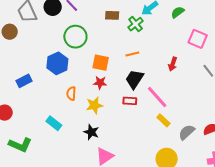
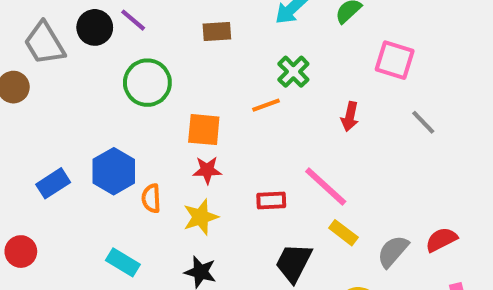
green cross: (136, 24) -> (293, 72), moved
blue hexagon: (57, 63) -> (114, 171), moved
black trapezoid: (134, 79) -> (294, 263), moved

